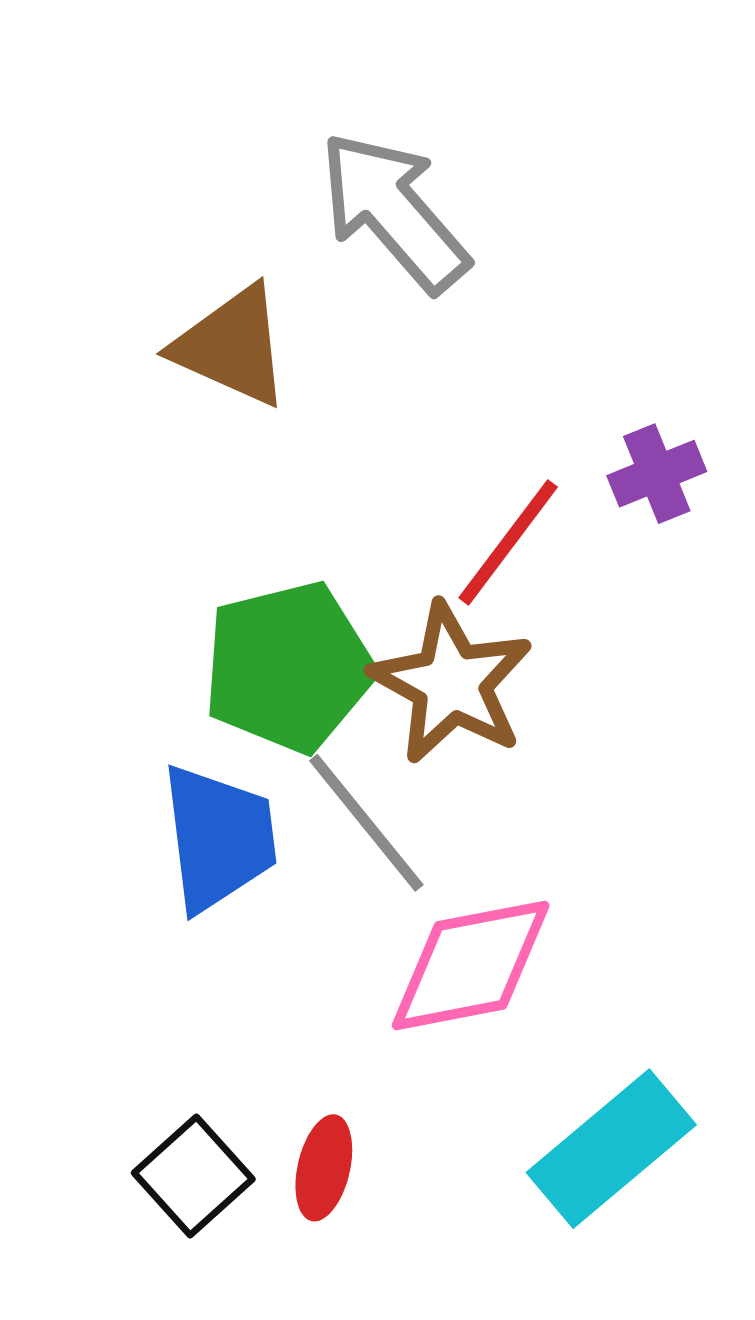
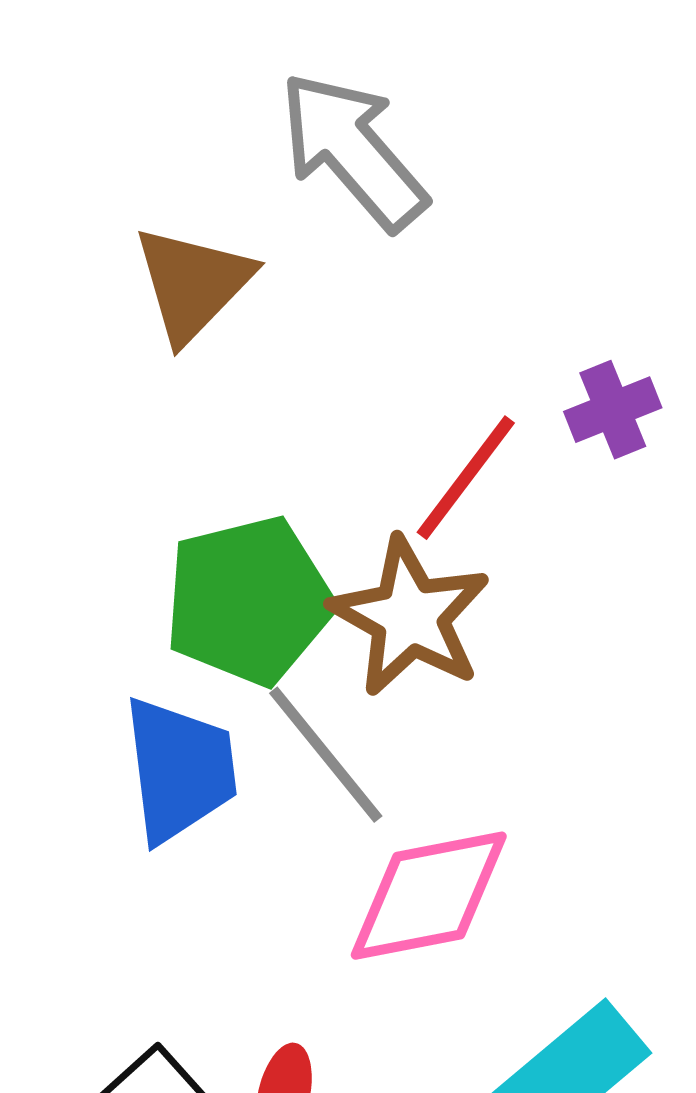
brown triangle: (232, 346) -> (193, 284), turned 50

